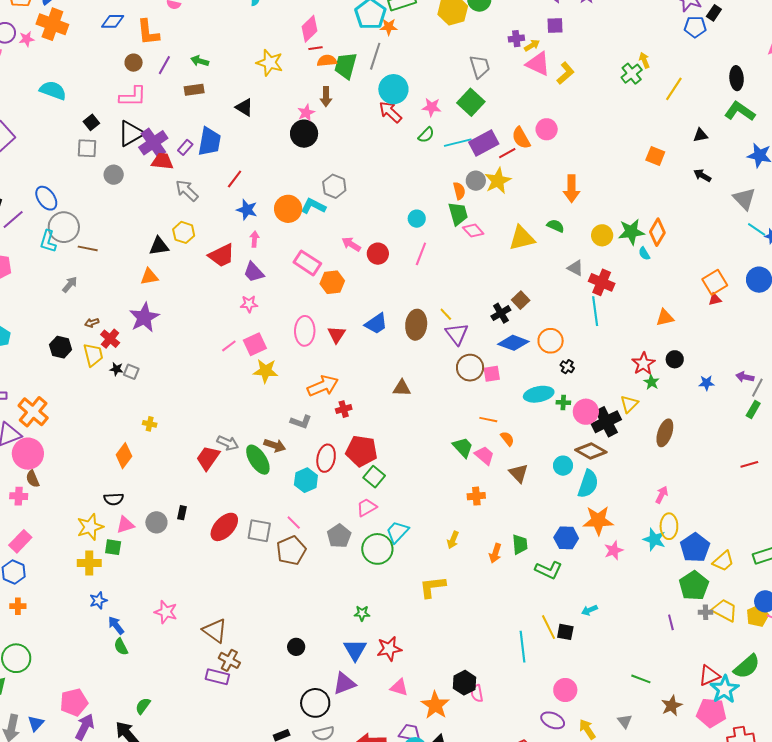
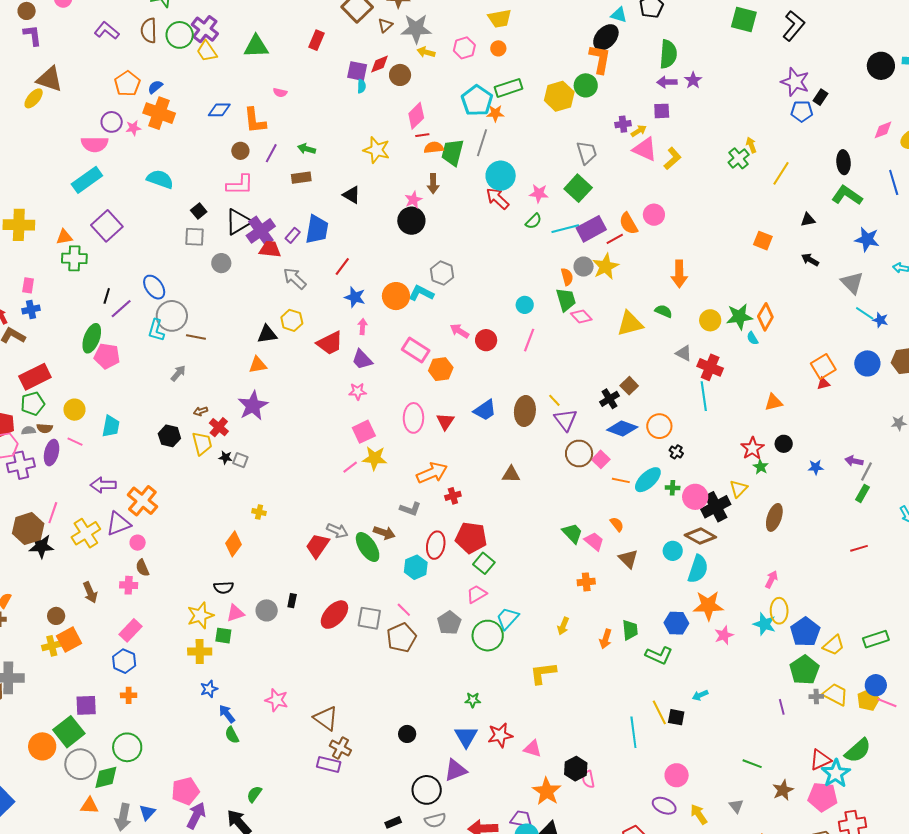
pink line: (229, 346) -> (350, 467), moved
pink square: (492, 374) -> (601, 459), turned -36
cyan ellipse: (539, 394) -> (648, 480), turned -32
orange line: (488, 420) -> (621, 480), moved
pink circle: (28, 454) -> (138, 543), size x0.5
pink triangle: (399, 687) -> (533, 749), moved

